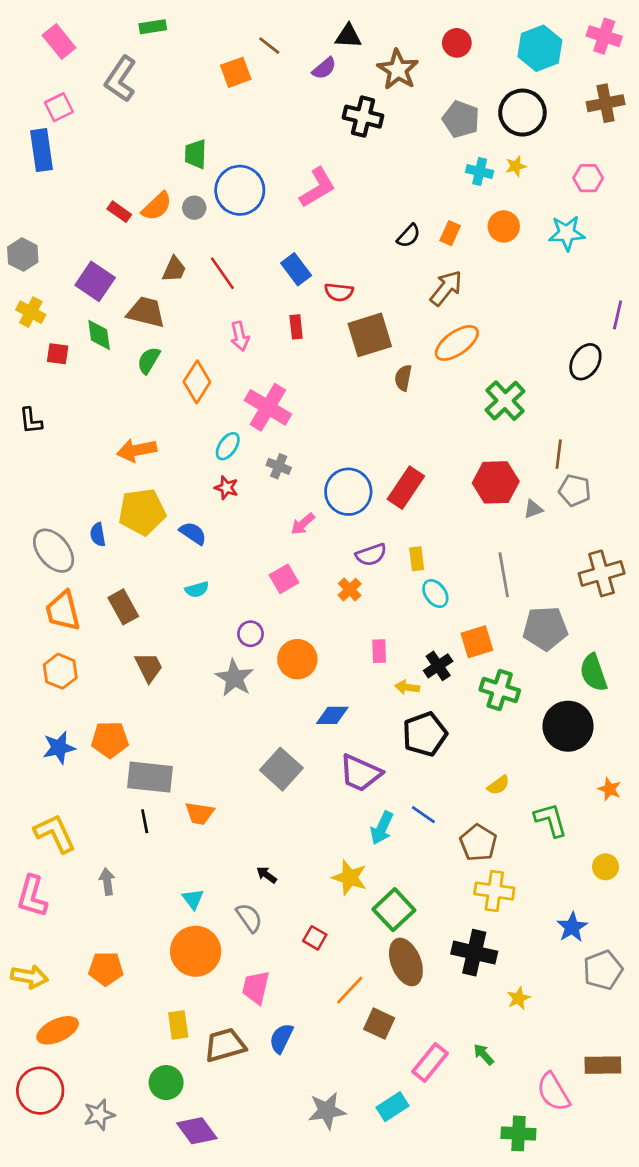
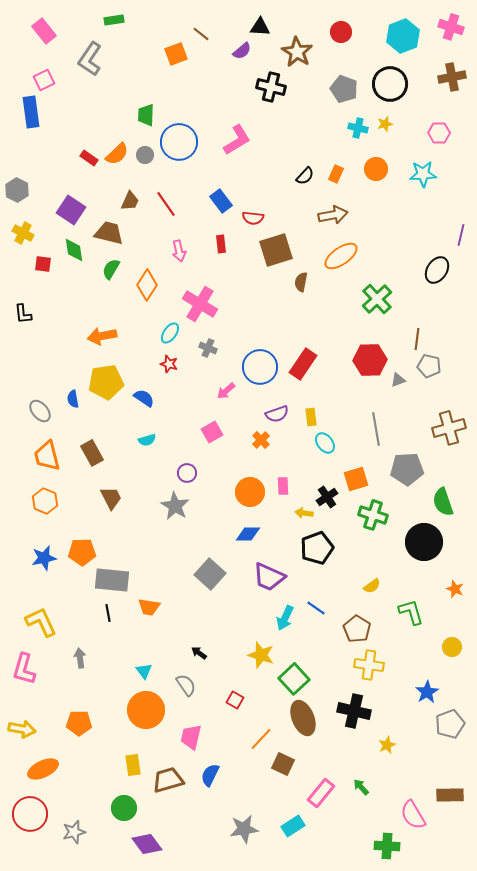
brown arrow: (446, 288) -> (333, 215), turned 40
gray ellipse: (54, 551) -> (40, 411), size x0.7
orange circle: (297, 659) -> (250, 492), moved

